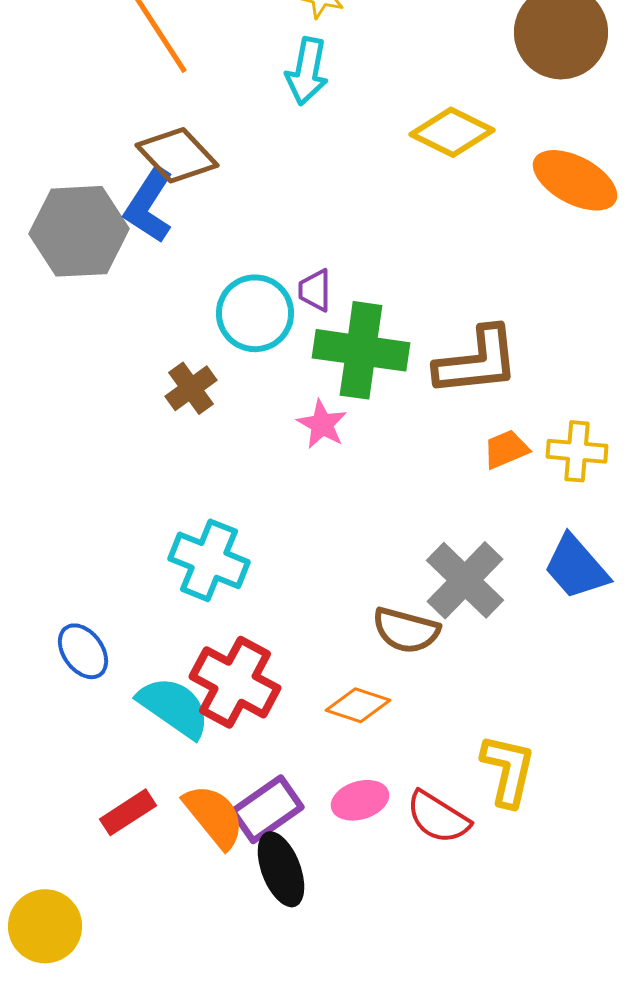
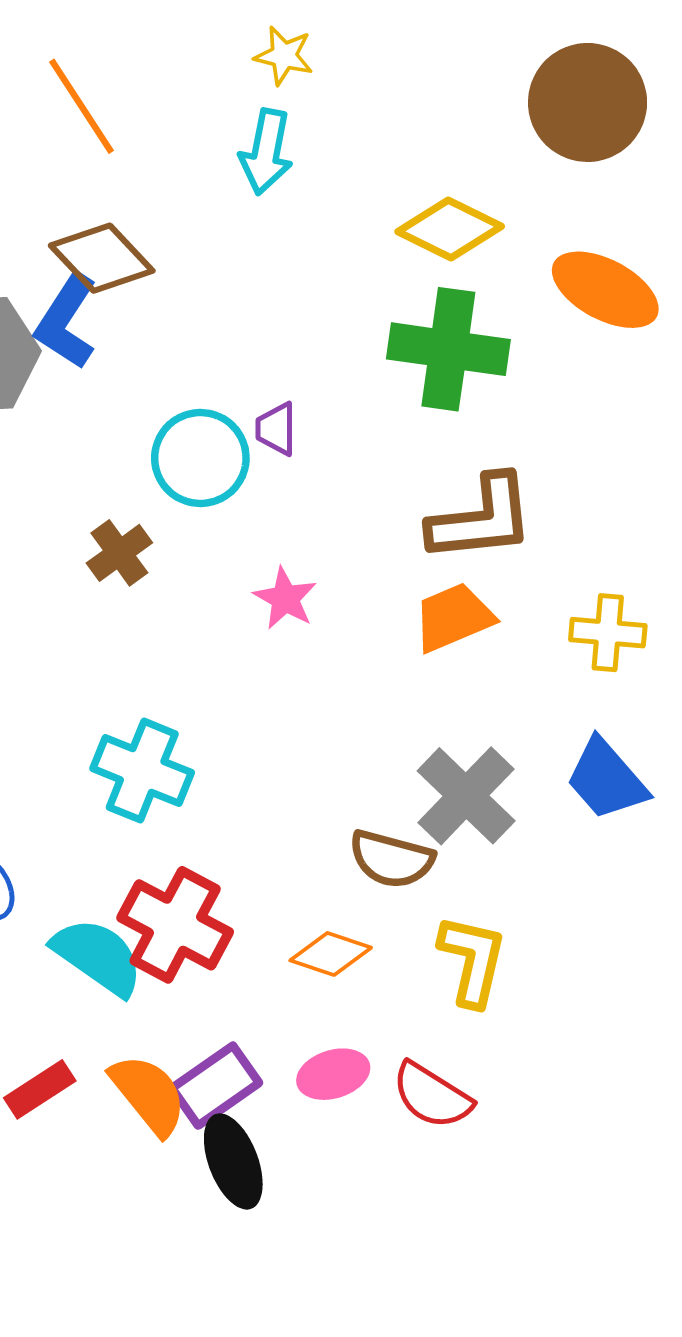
green cross: (361, 350) -> (448, 349), moved
orange trapezoid: (506, 449) -> (453, 617), moved, size x1.4
yellow L-shape: (508, 770) -> (472, 960), moved

